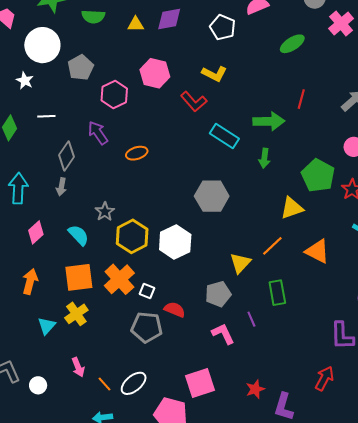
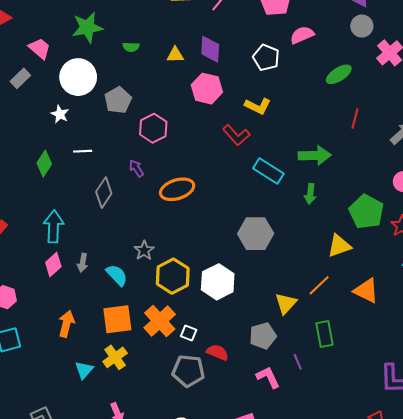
green semicircle: (93, 16) -> (131, 47), size x0.7
purple diamond: (169, 19) -> (210, 49), turned -76
pink hexagon: (155, 73) -> (207, 89), moved
red line: (301, 99) -> (355, 118), moved
purple arrow: (98, 133) -> (136, 168), size x0.7
orange ellipse: (137, 153) -> (177, 189), size x1.5
gray arrow: (61, 187) -> (83, 263), moved
pink diamond: (36, 232) -> (53, 264), moved

